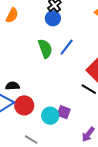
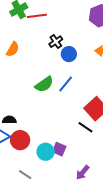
blue circle: (53, 18) -> (69, 54), moved
green semicircle: (45, 49) -> (44, 84), turned 72

